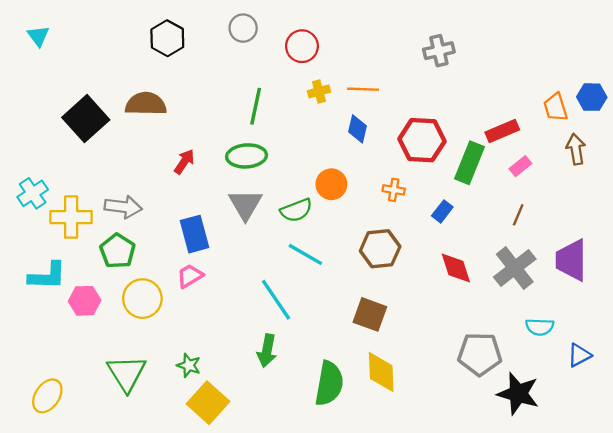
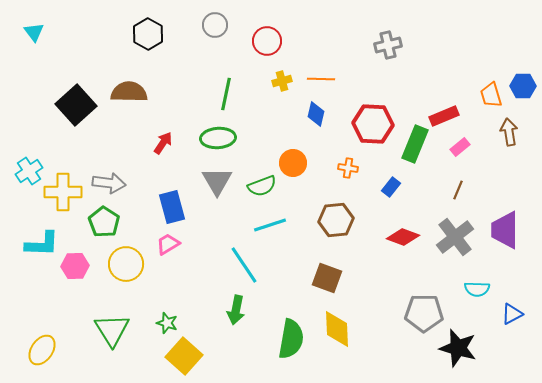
cyan line: (305, 254) -> (270, 225), turned -48
red diamond: (456, 268) -> (403, 237), turned -52

